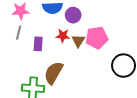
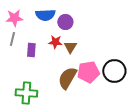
pink pentagon: (97, 38) -> (88, 72), moved
brown semicircle: (54, 73) -> (67, 78), moved

